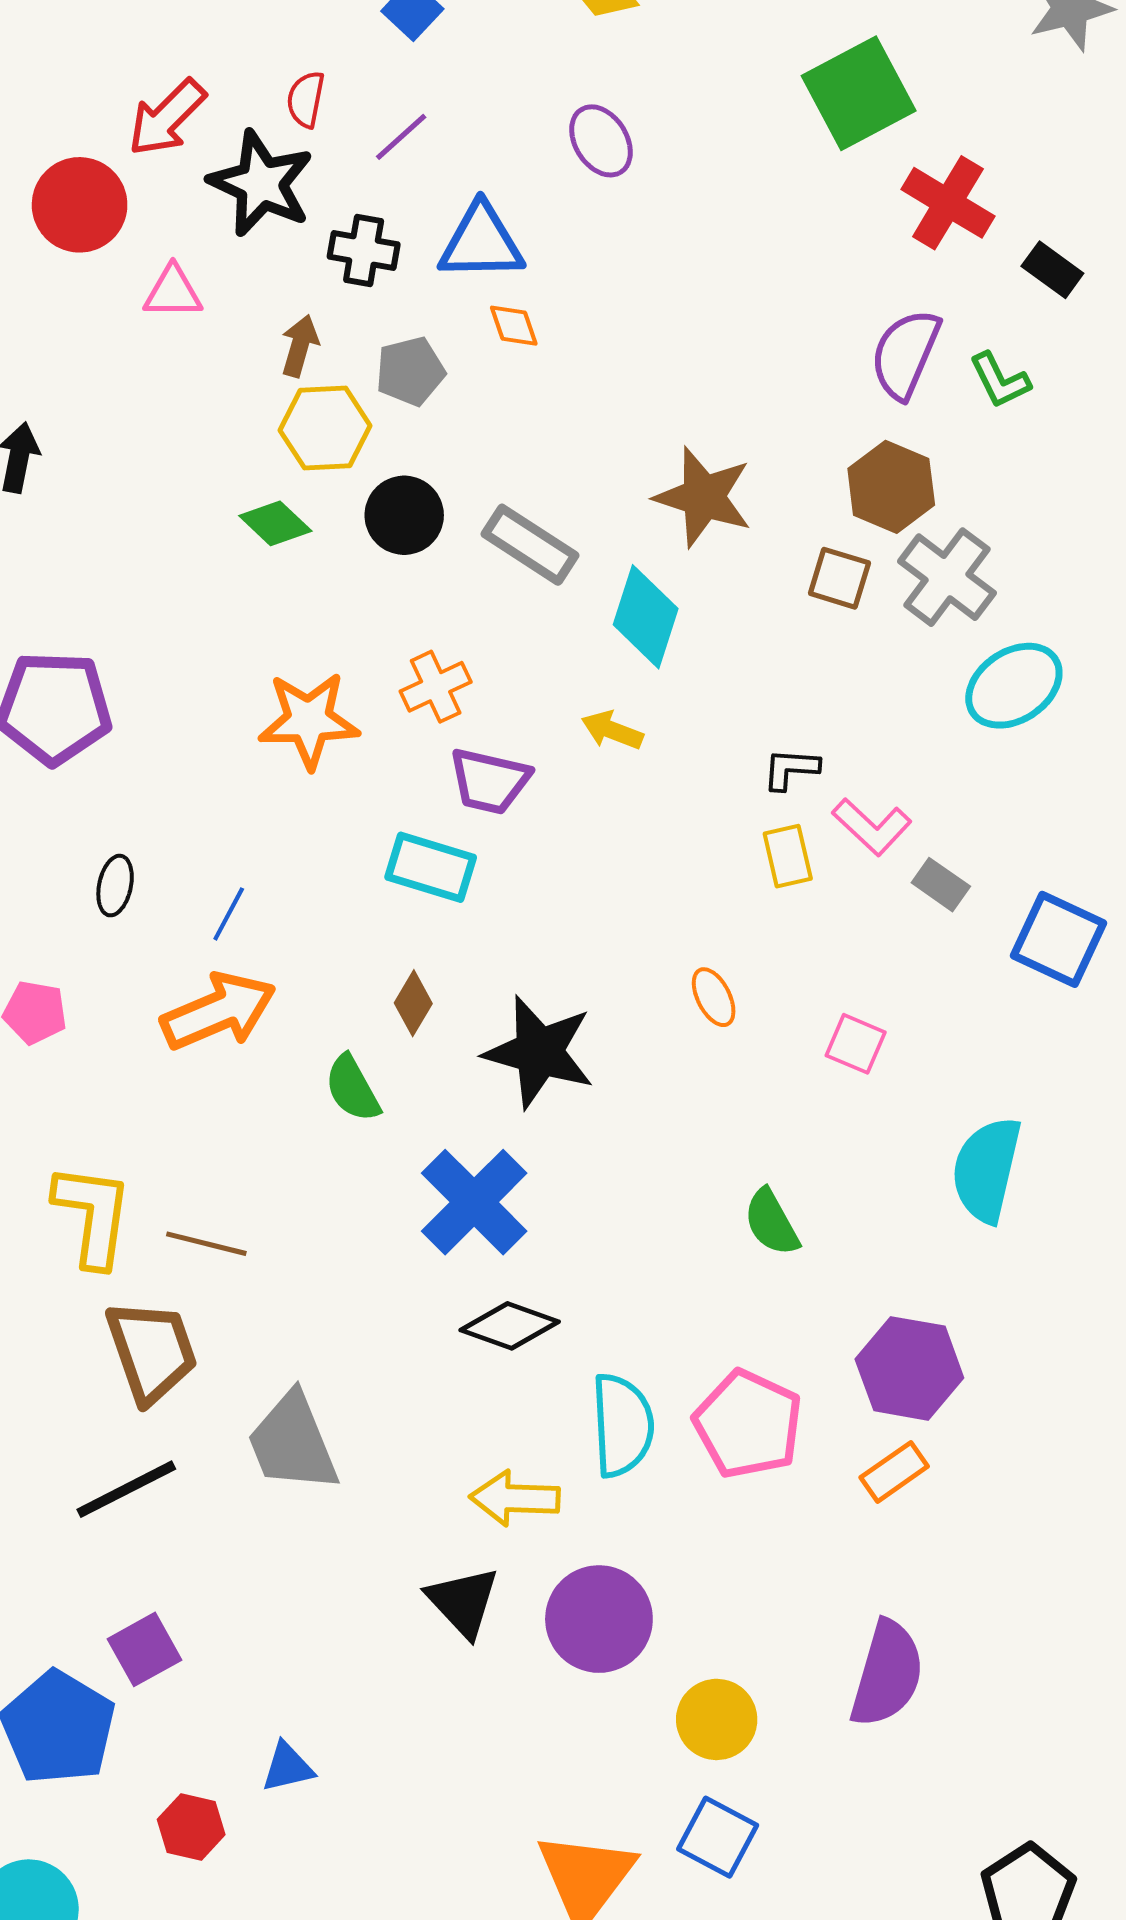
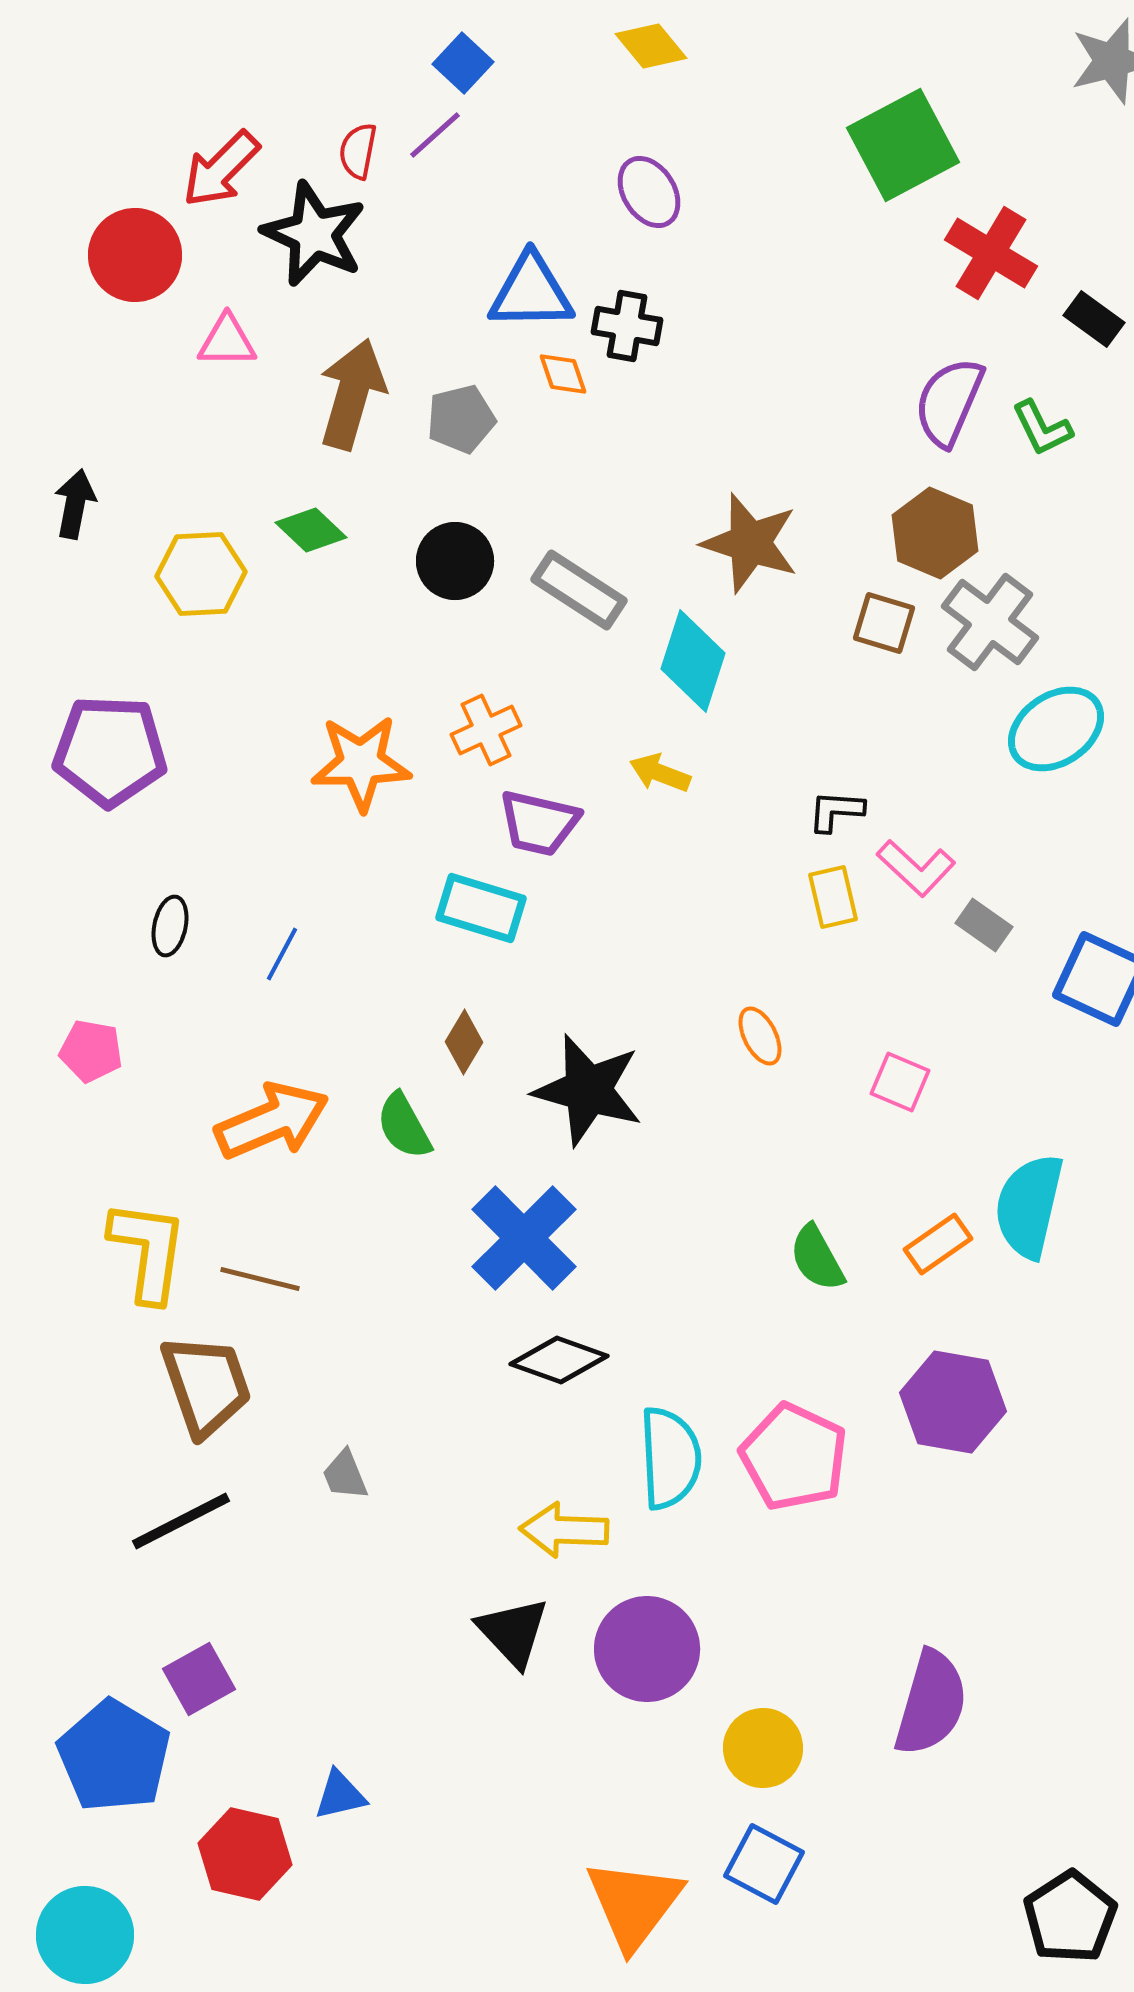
purple line: (401, 137) -> (435, 135), moved
black cross: (364, 250) -> (627, 326), moved
brown arrow: (300, 346) -> (352, 394), size x1.8
yellow hexagon: (325, 428) -> (201, 574), moved
green diamond: (275, 523) -> (311, 530), moved
orange arrow: (219, 1011) -> (272, 1121), moved
gray trapezoid: (293, 1443) -> (345, 1475), size x0.5
orange rectangle: (894, 1472) -> (938, 1244), moved
red hexagon: (191, 1827) -> (245, 1854), size x1.4

